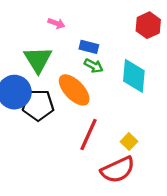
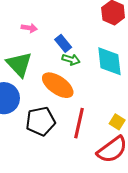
blue rectangle: (89, 47) -> (63, 43), turned 48
black pentagon: (38, 105) -> (41, 121), moved

